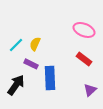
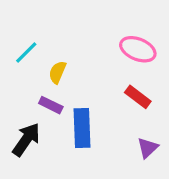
cyan line: (16, 45) -> (26, 53), moved

